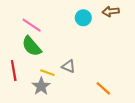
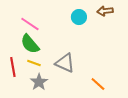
gray triangle: (69, 66) -> (65, 63), size x1.5
yellow line: (47, 73) -> (34, 63), moved

